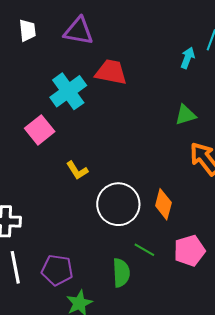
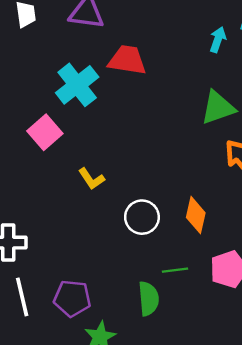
green triangle: (186, 115) -> (218, 108), size x1.4
white circle: (118, 204) -> (142, 217), size x0.7
green line: (144, 250) -> (175, 270), turned -35

